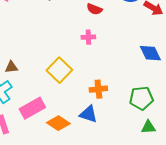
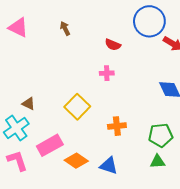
brown triangle: (11, 67) -> (28, 104), turned 32
blue triangle: (88, 114) -> (109, 166), moved
green triangle: (148, 127) -> (158, 162), moved

